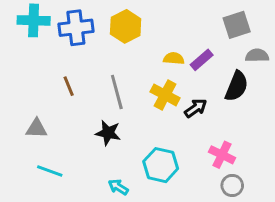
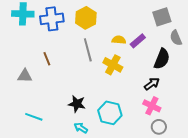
gray semicircle: (257, 56) -> (176, 38), turned -112
gray line: (117, 92) -> (88, 50), moved
black arrow: (196, 108) -> (152, 84), moved
gray triangle: (37, 129) -> (25, 76), moved
black star: (108, 133) -> (77, 104), moved

